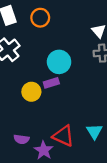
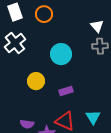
purple rectangle: (51, 83) -> (66, 91), moved

